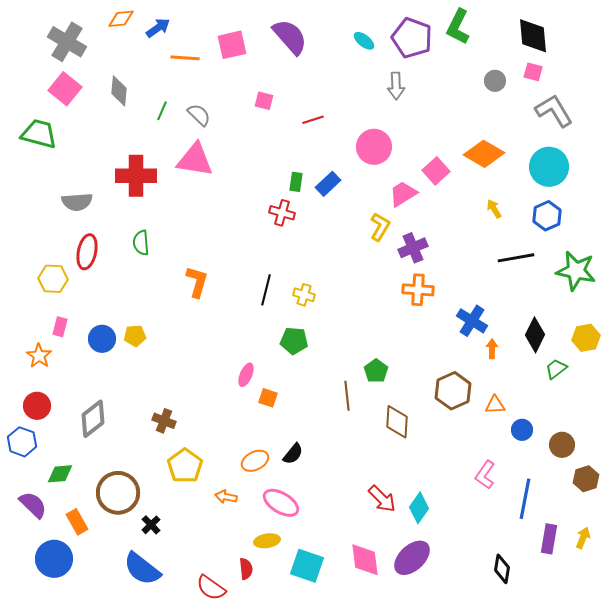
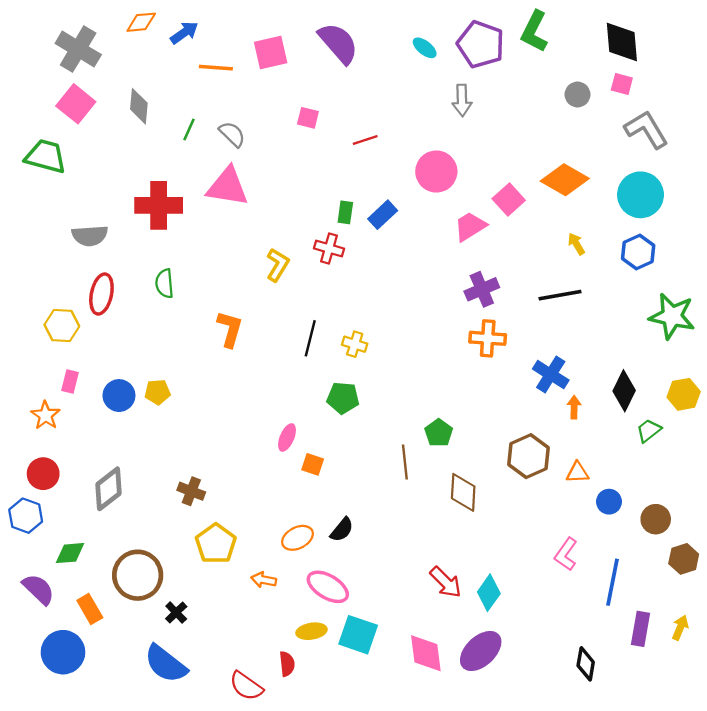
yellow L-shape: (380, 227) -> (278, 265), moved
black line: (516, 258) -> (560, 295), moved
cyan square: (307, 566) -> (358, 635), moved

